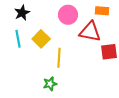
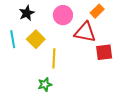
orange rectangle: (102, 11) -> (97, 11), turned -48
black star: (22, 13) -> (27, 13), moved

